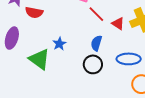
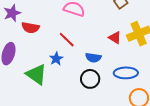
red line: (96, 14) -> (67, 40), moved
blue semicircle: (96, 43) -> (93, 58), turned -98

